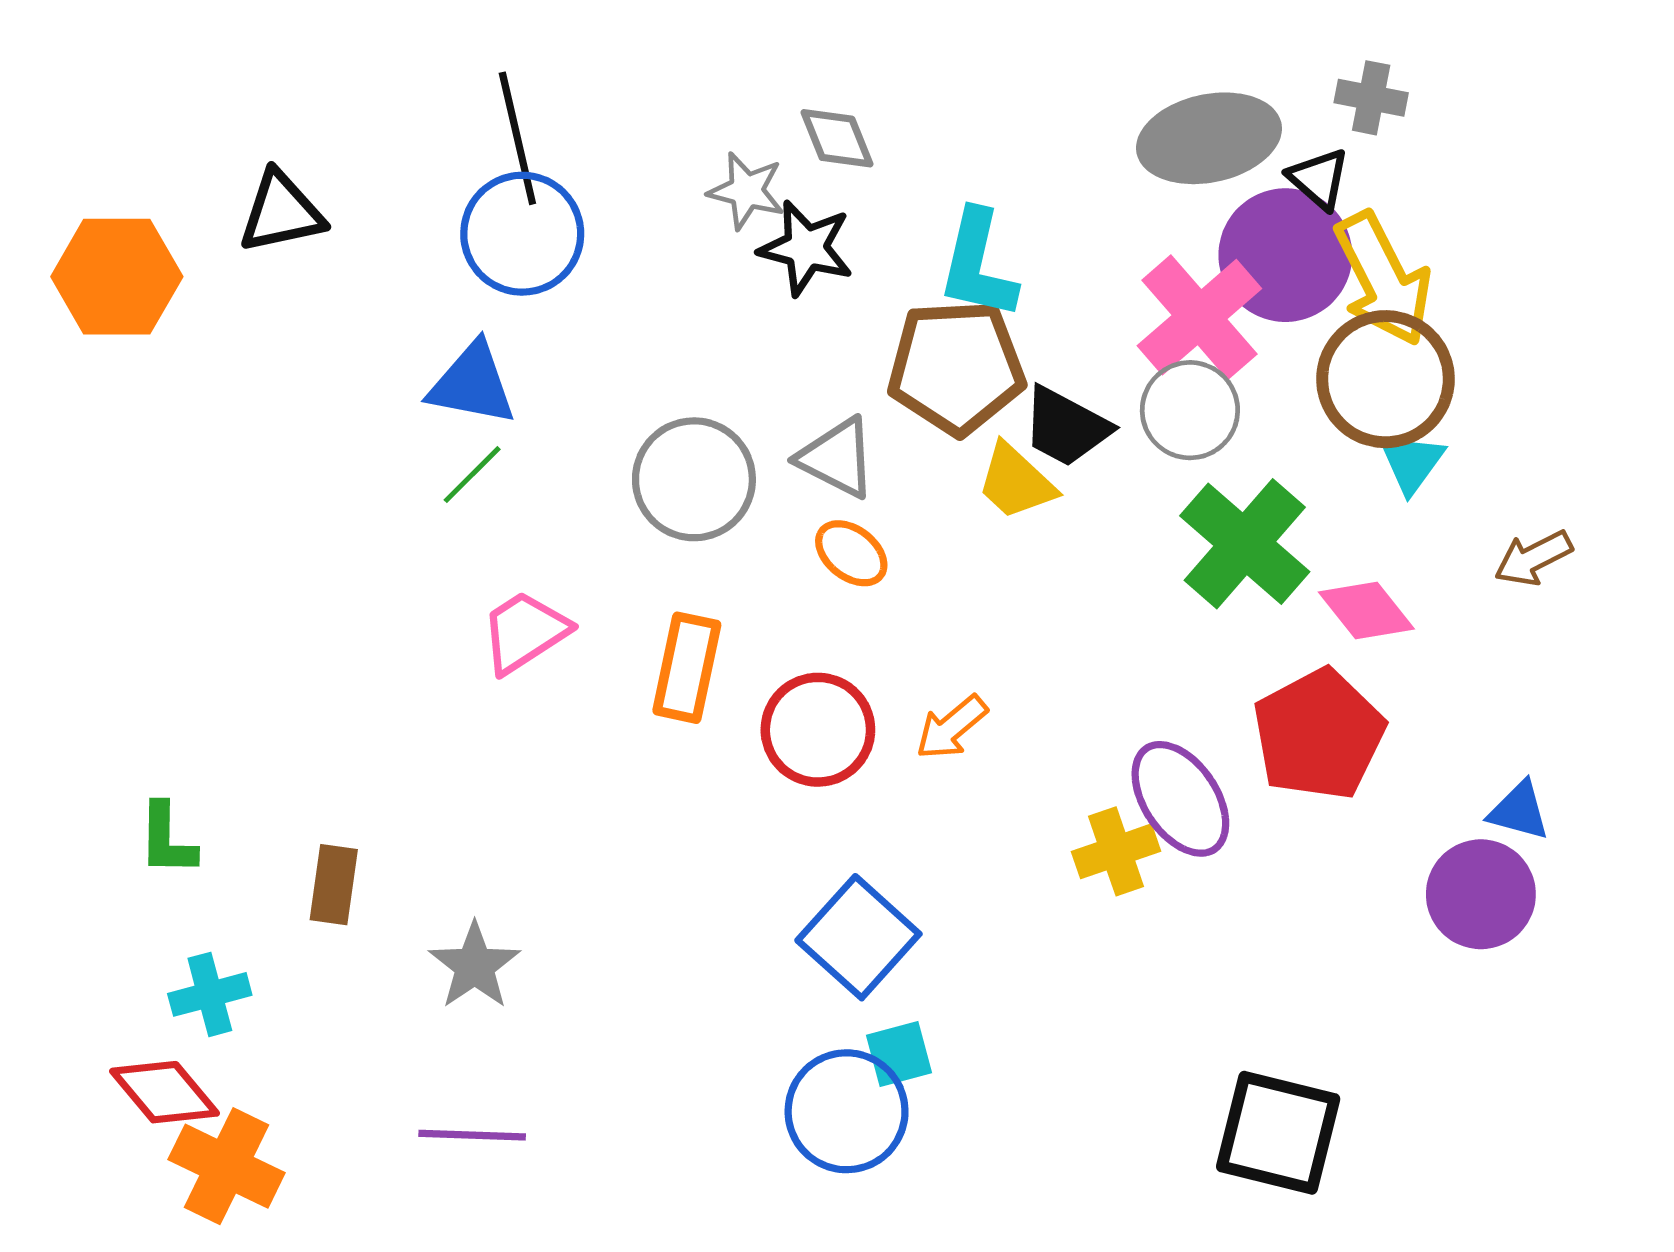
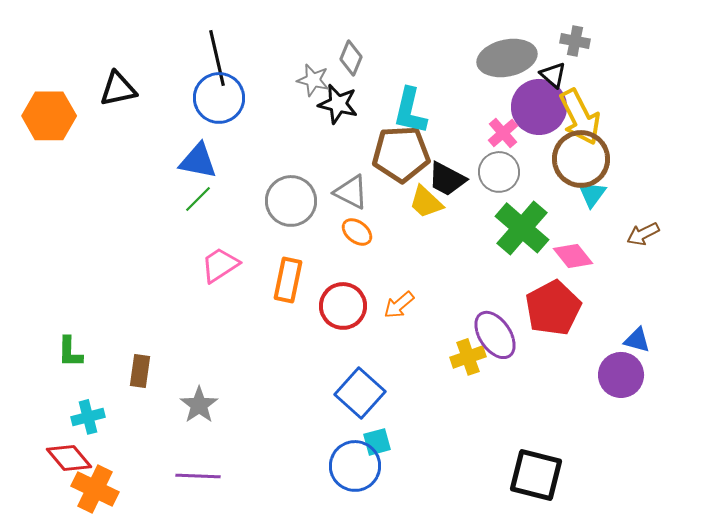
gray diamond: (837, 138) -> (351, 58), turned 44
pink cross: (1199, 317) -> (503, 133), size x0.6

